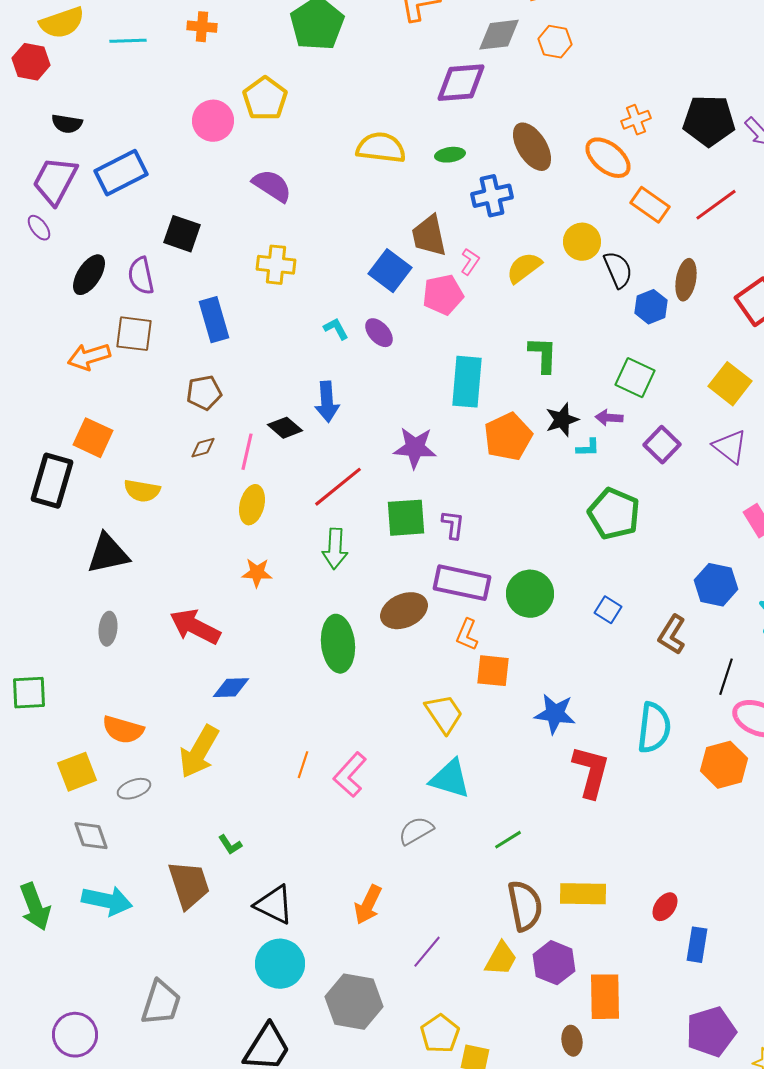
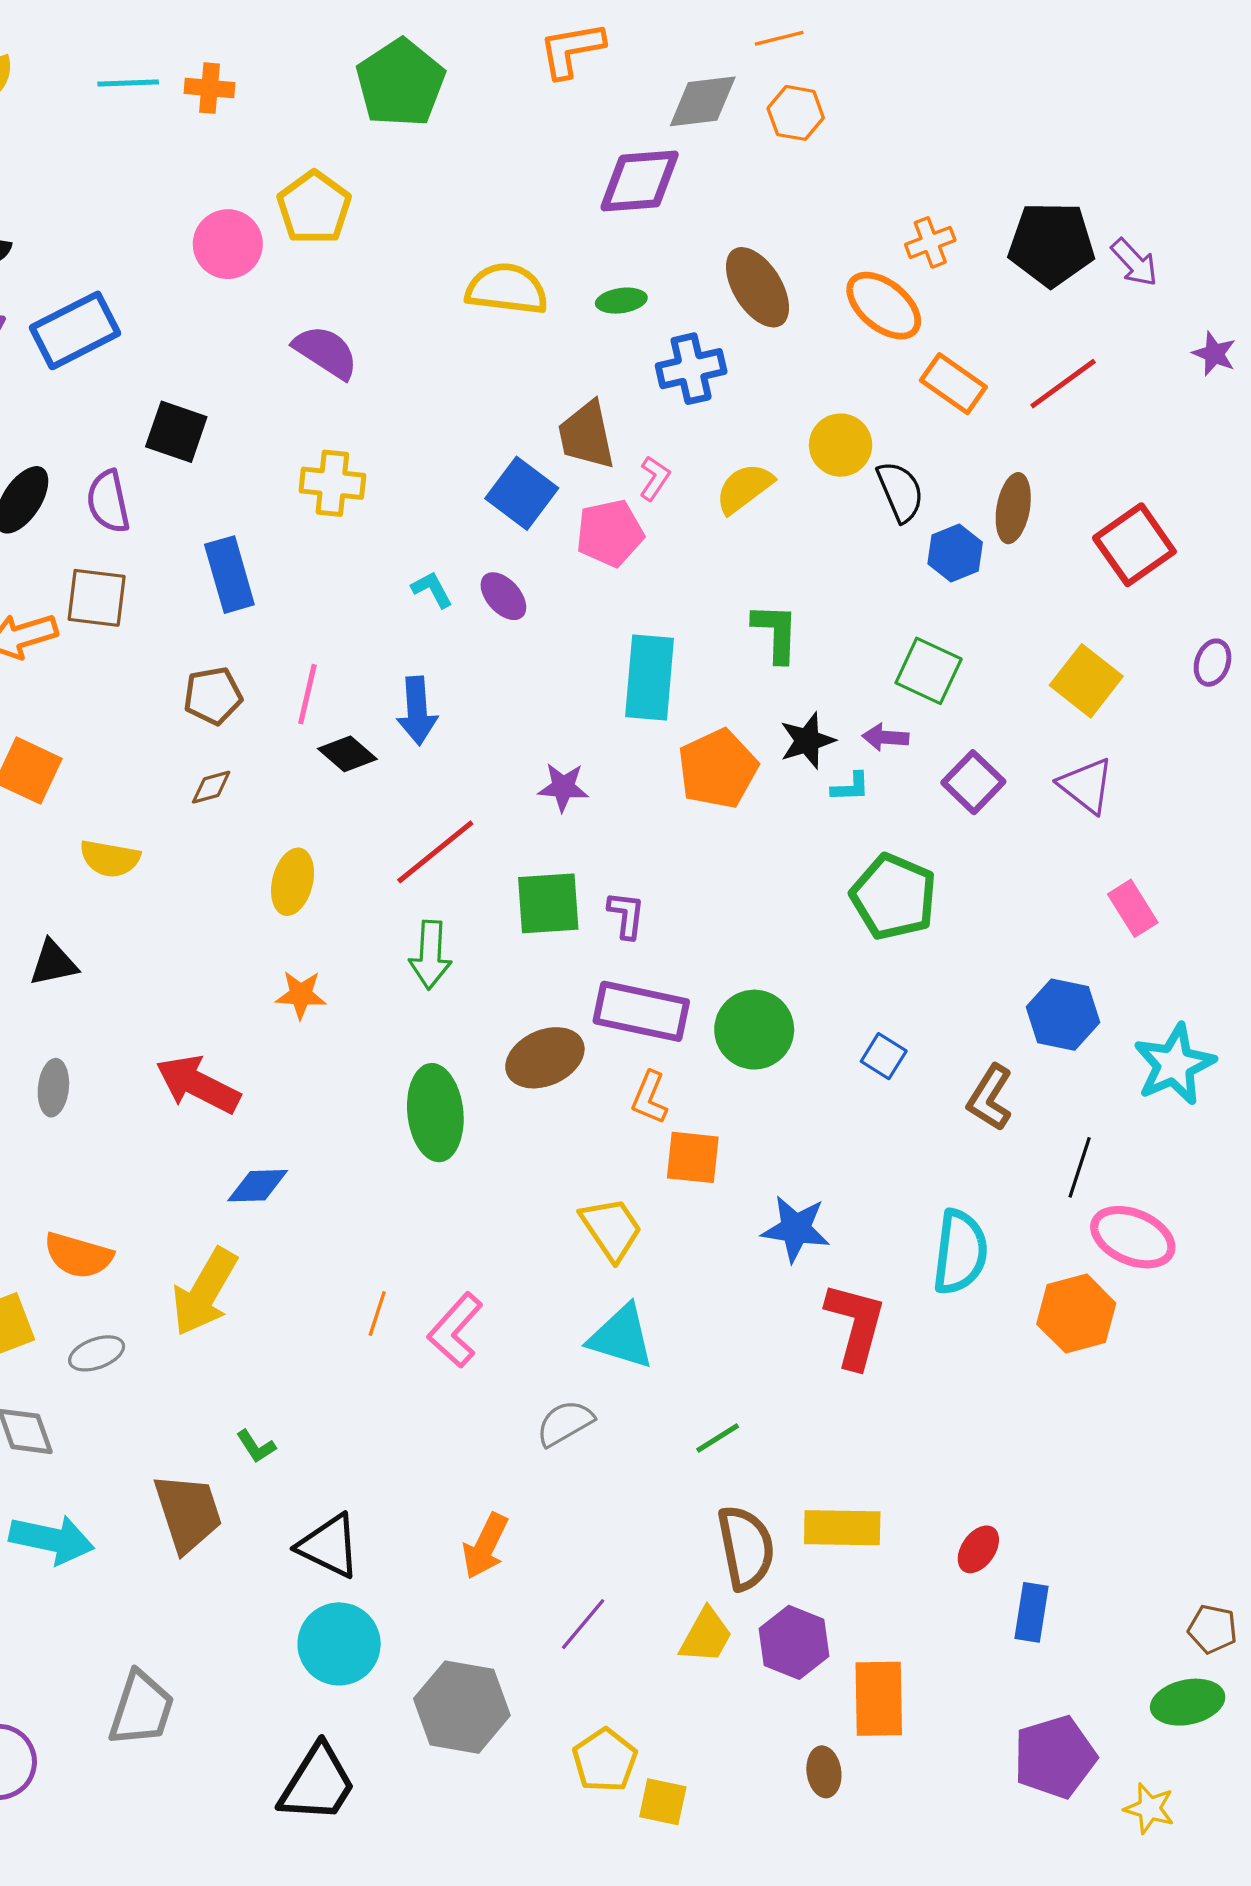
cyan line: (128, 41) -> (128, 83), moved
purple star: (415, 448) -> (563, 787), size x0.7
pink line: (247, 452) -> (307, 694), moved
black triangle: (108, 554) -> (53, 963), size x0.7

